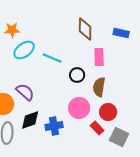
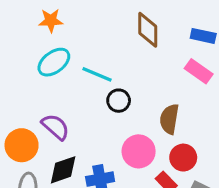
orange star: (12, 30) -> (51, 21), moved
pink rectangle: (99, 57) -> (199, 71), moved, turned -54
black circle: (77, 75) -> (119, 101), moved

